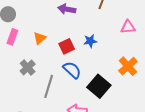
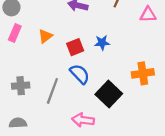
pink triangle: (128, 27) -> (148, 15), moved
orange cross: (128, 66) -> (143, 73), turned 30
gray cross: (28, 68) -> (21, 86), moved, turned 35

